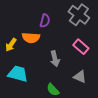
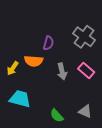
gray arrow: (55, 59) -> (62, 71), moved
gray triangle: (80, 77) -> (85, 111), moved

